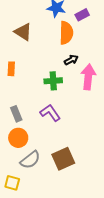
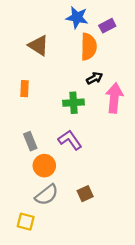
orange circle: (18, 138) -> (44, 166), moved
brown square: (63, 159) -> (85, 194), size x0.6

